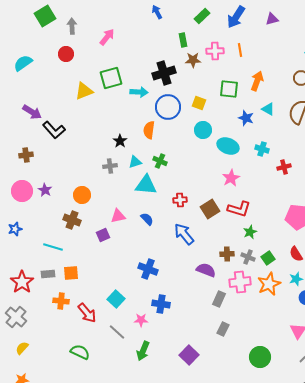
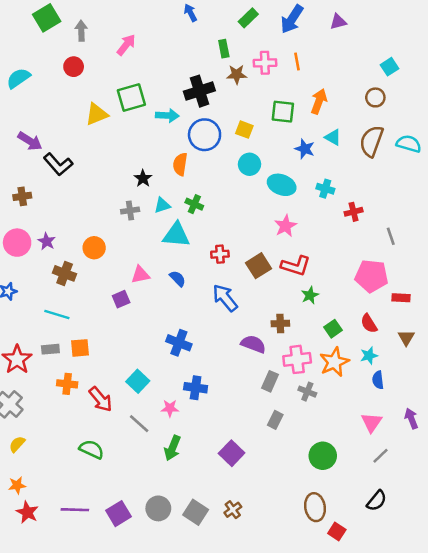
brown cross: (72, 220) -> (65, 273), moved
gray cross: (248, 257) -> (307, 392), moved

